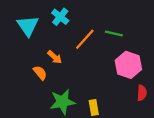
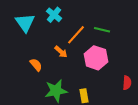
orange arrow: (55, 57) -> (61, 52), moved
pink hexagon: (128, 65) -> (96, 58), moved

